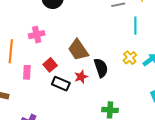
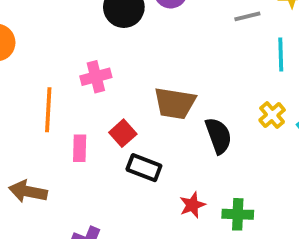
brown trapezoid: (78, 50) -> (175, 103), turned -45
red star: (81, 77) -> (192, 205), moved

